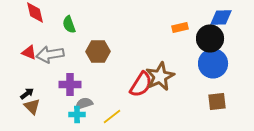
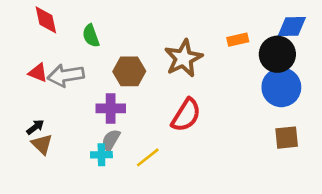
brown star: (160, 76) -> (183, 58), moved
purple cross: (70, 84) -> (111, 108), moved
gray semicircle: (84, 103) -> (111, 140), turned -42

